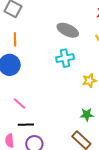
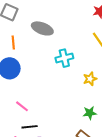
gray ellipse: (68, 30) -> (42, 28), moved

